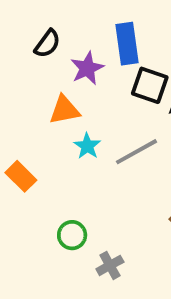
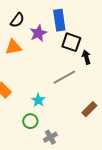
orange triangle: (64, 110) -> (13, 47), moved
cyan star: (87, 146) -> (38, 100), moved

